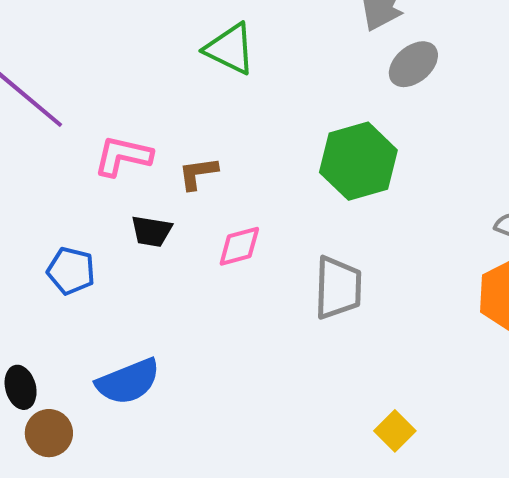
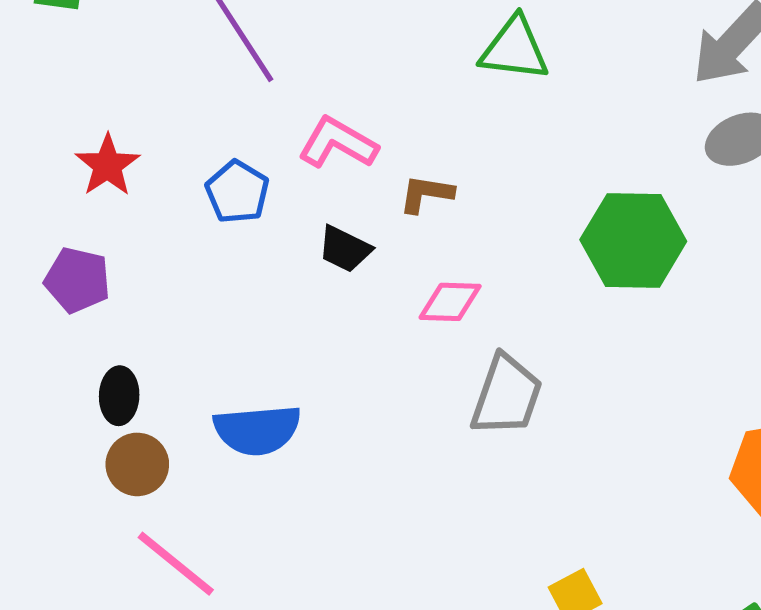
green triangle: (230, 49) -> (514, 49), turned -36
blue pentagon: (71, 271) -> (237, 192), moved
gray trapezoid: (338, 288) -> (506, 395), moved

